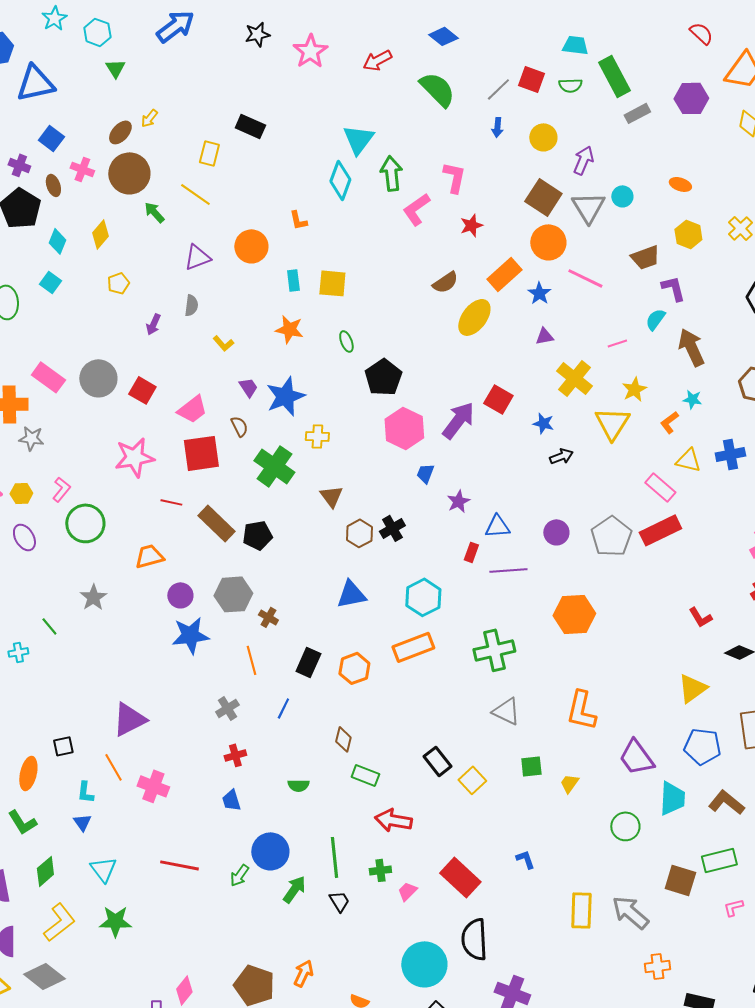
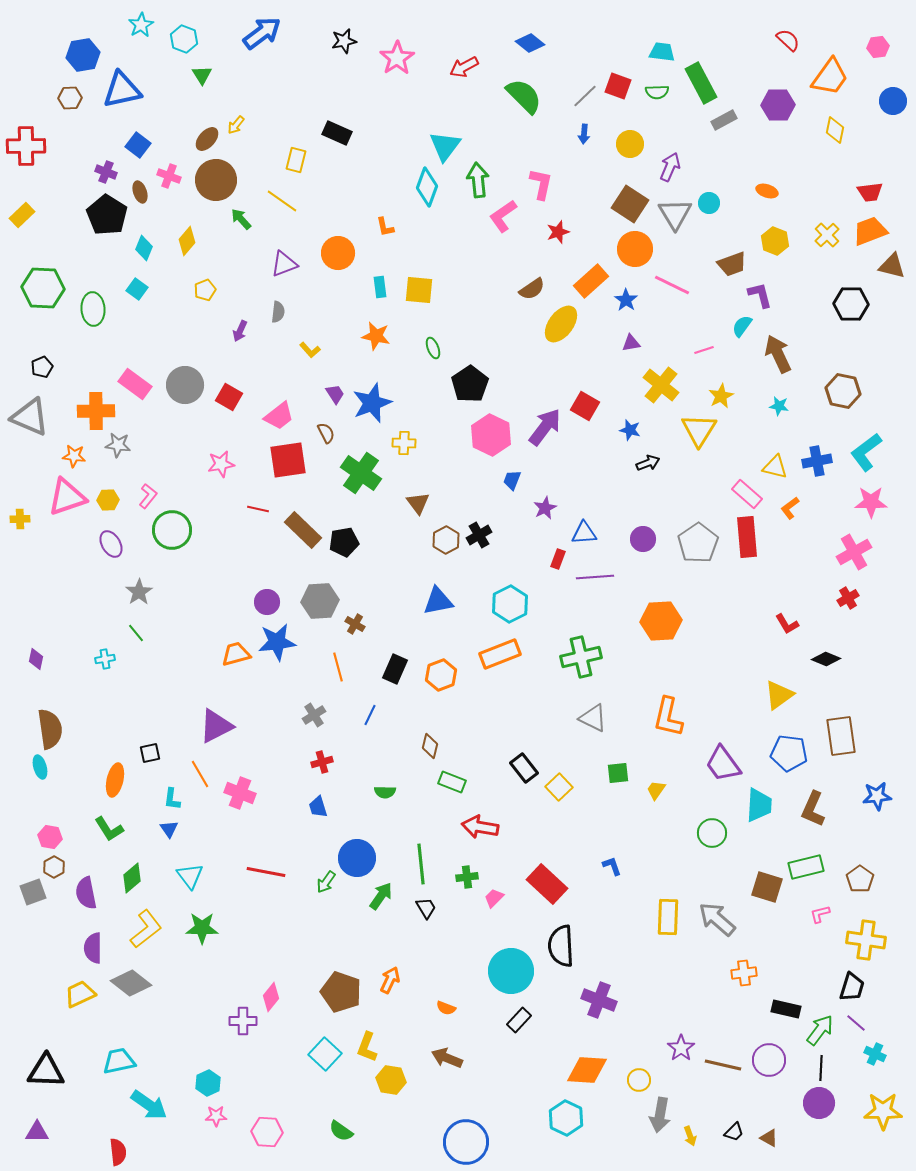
orange L-shape: (669, 422) -> (790, 508), moved
pink star: (134, 457) -> (221, 464), size x0.7
red rectangle: (660, 530) -> (747, 537), turned -69
orange trapezoid: (149, 556) -> (236, 654), moved
gray star: (93, 597) -> (139, 592), moved
brown L-shape: (726, 802) -> (813, 809), turned -105

